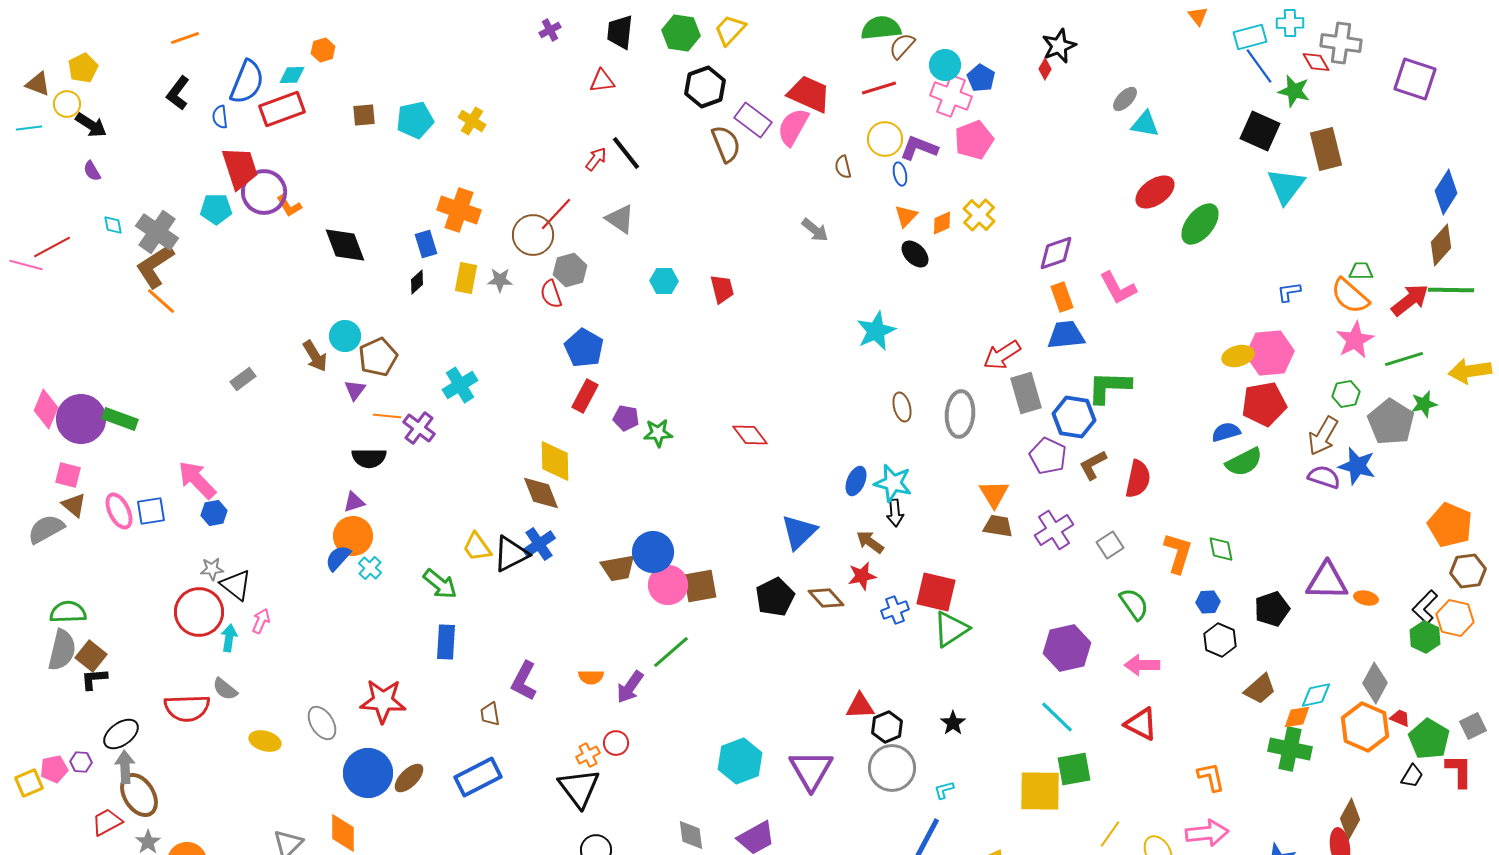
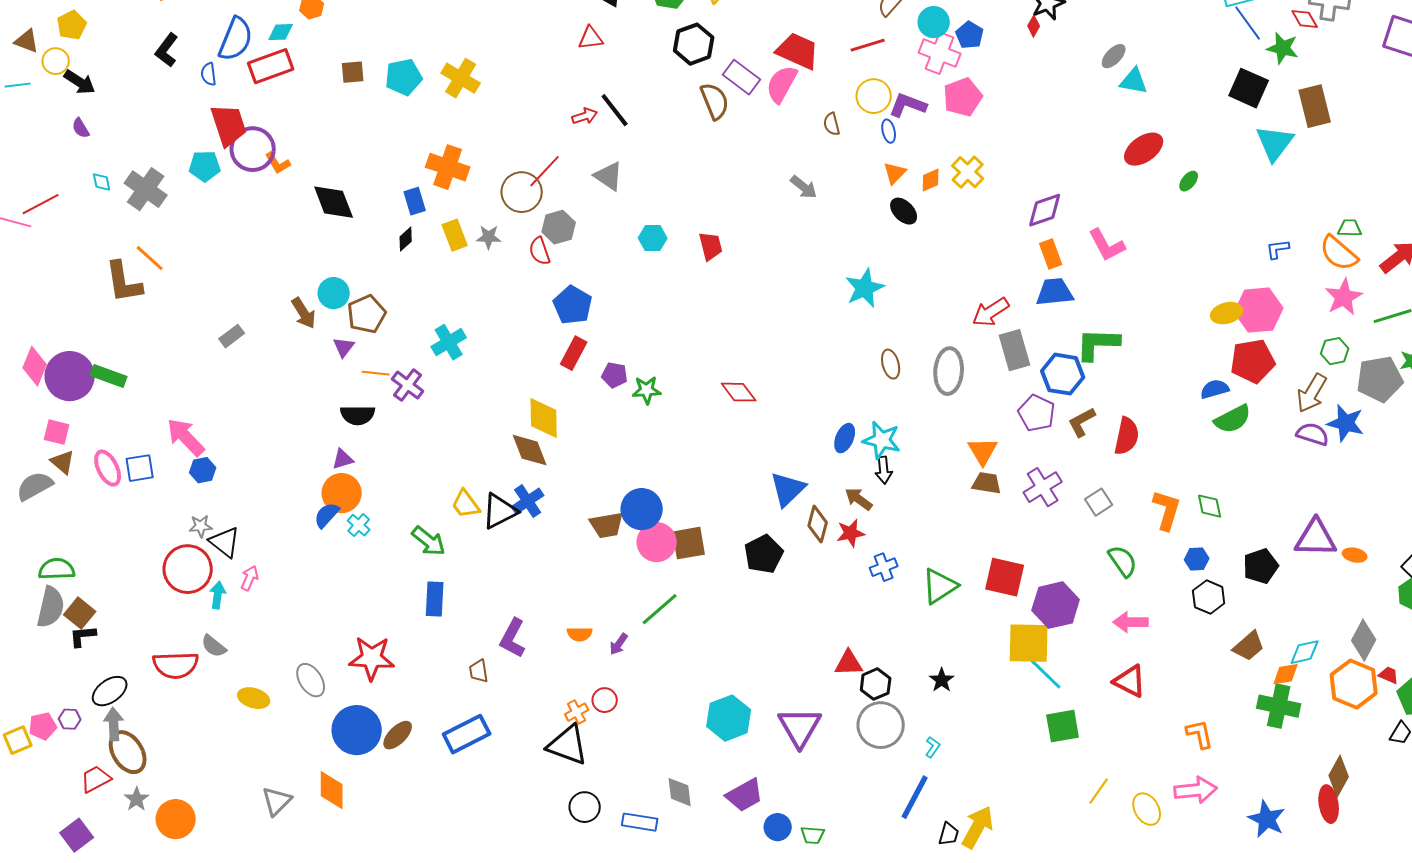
yellow cross: (472, 121) -> (461, 78), size x1.4
red arrow: (596, 159) -> (585, 116), turned 35
green ellipse: (1200, 224) -> (1189, 181), size x0.5
brown L-shape: (155, 266) -> (124, 282), moved, turned -66
yellow rectangle: (466, 278) -> (455, 235), turned -32
gray pentagon: (1391, 422) -> (1380, 379), turned 30
red square: (936, 592) -> (1005, 577), moved
brown diamond: (826, 598) -> (818, 524), moved, turned 57
purple arrow: (630, 687) -> (619, 644), size x0.7
black triangle: (579, 788) -> (568, 745), turned -33
cyan L-shape: (944, 790) -> (933, 747), turned 140
yellow square: (1040, 791) -> (1029, 643), moved

